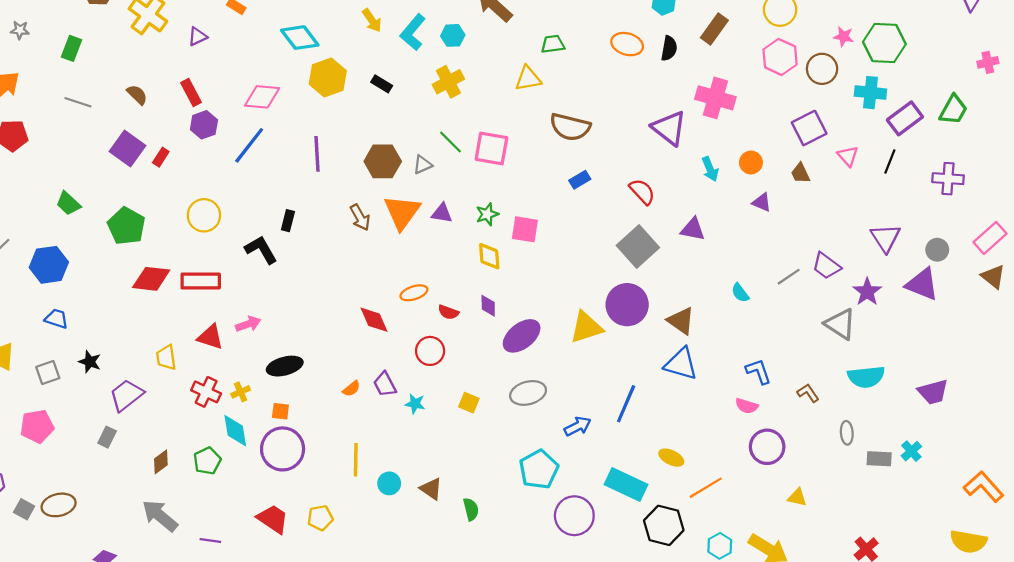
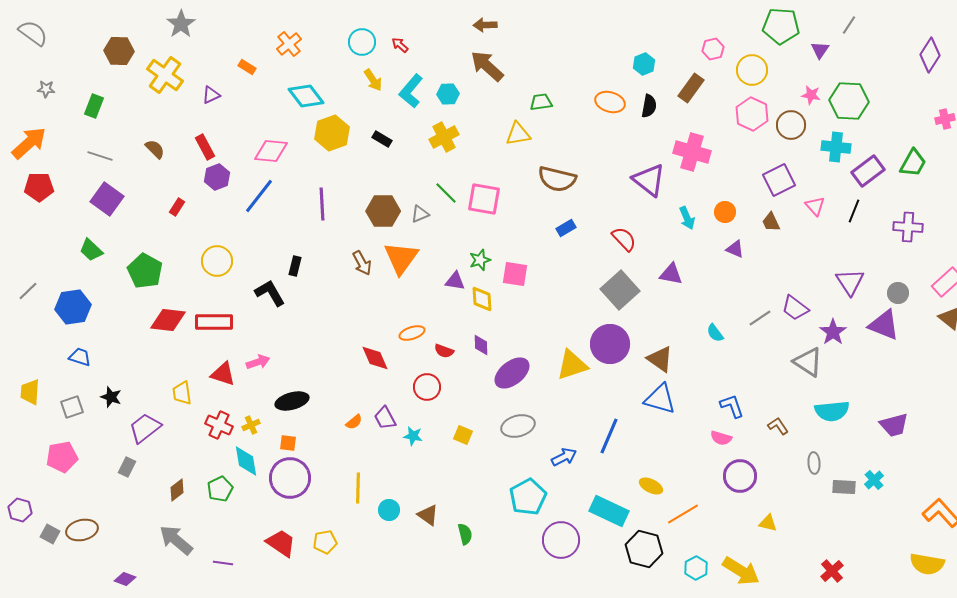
purple square: (127, 149) -> (107, 199), moved
purple triangle: (442, 213) -> (455, 281), moved

